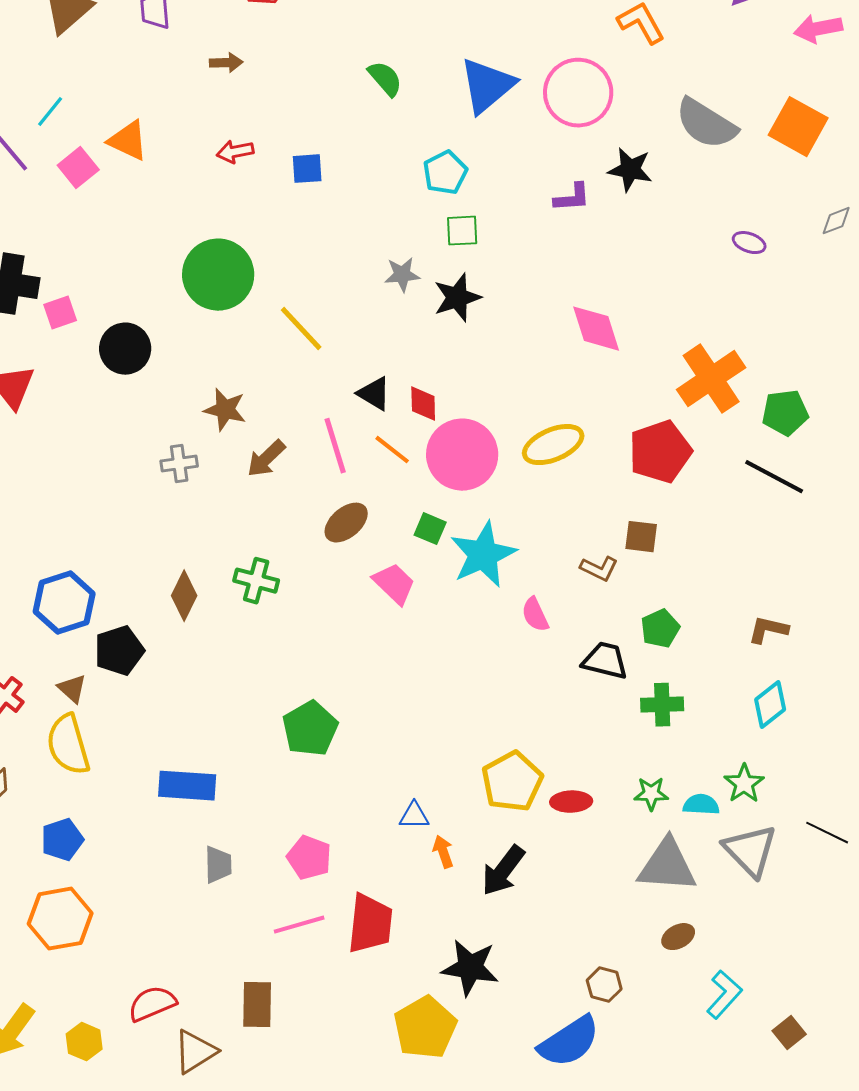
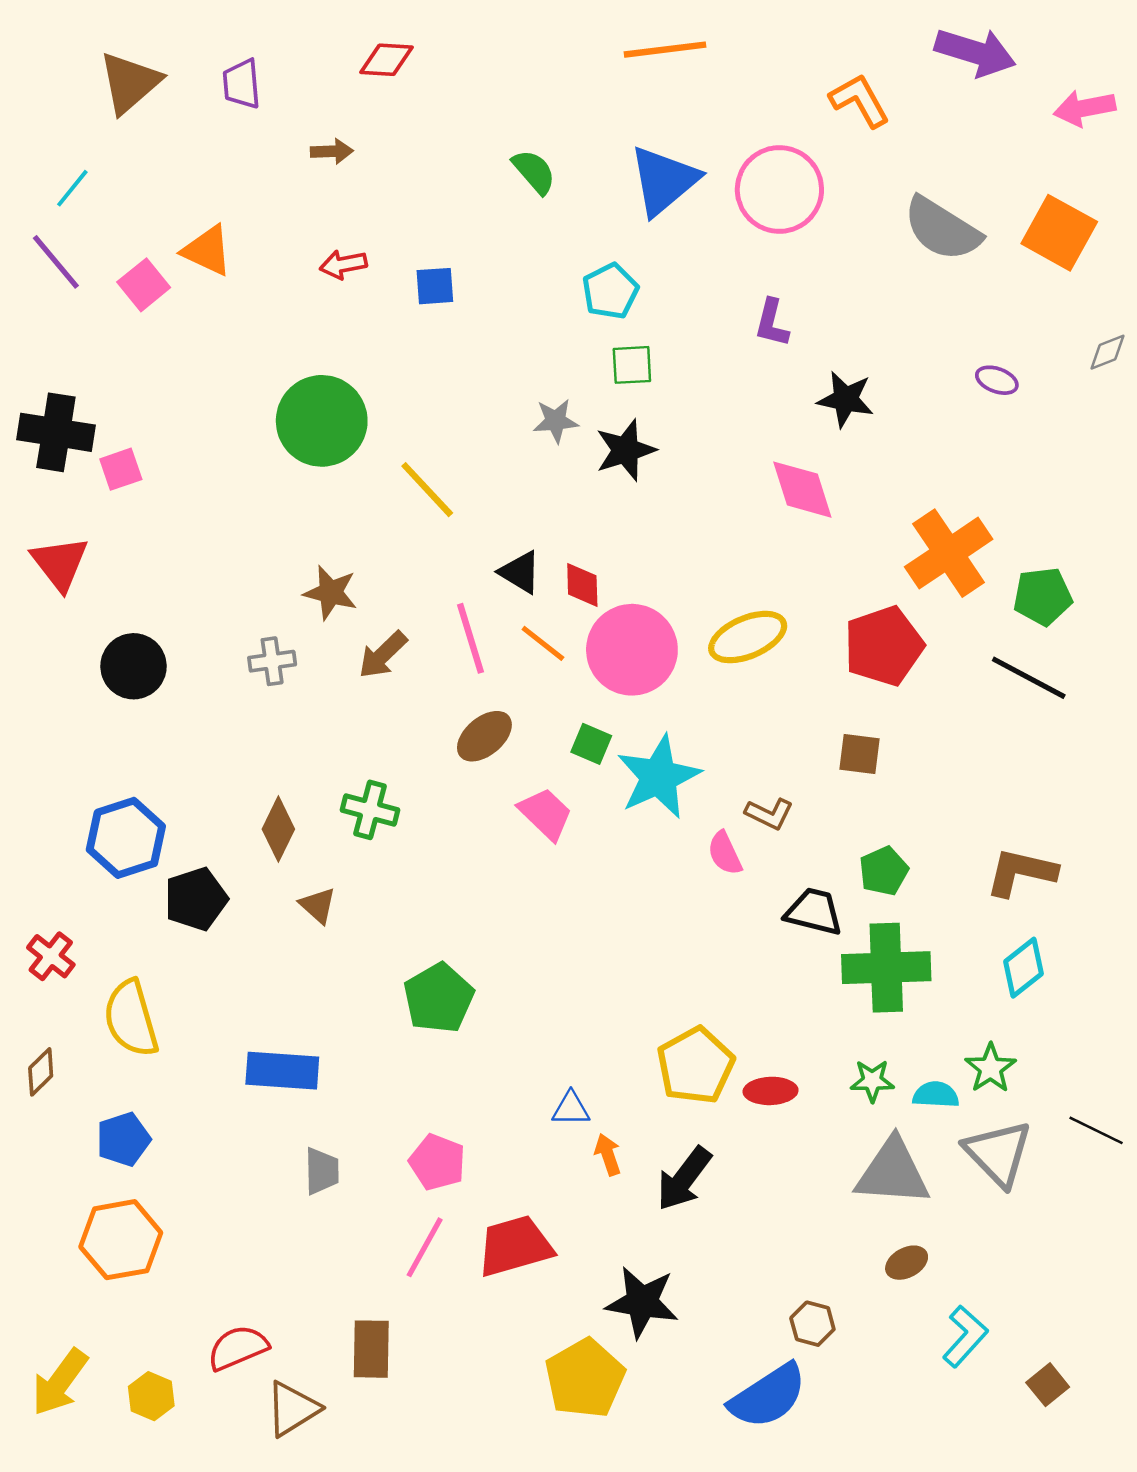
cyan line: (50, 112) -> (72, 188), moved
black star: (630, 170) -> (846, 399), moved
purple L-shape: (572, 198) -> (772, 323), turned 108
black circle: (125, 349) -> (134, 666), moved
brown L-shape: (599, 569) -> (769, 814), moved
brown L-shape: (768, 630) -> (1021, 872), size x1.4
brown triangle: (72, 689) -> (318, 905), moved
green cross: (662, 705) -> (886, 968), size x1.6
red trapezoid: (370, 924) -> (515, 1246), turned -112
pink line: (299, 925) -> (425, 1247), turned -45

